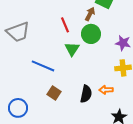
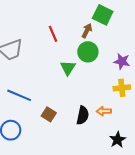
red line: (65, 25) -> (53, 34), moved
blue line: (43, 66) -> (19, 95), moved

